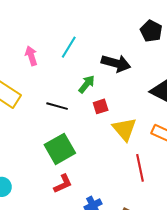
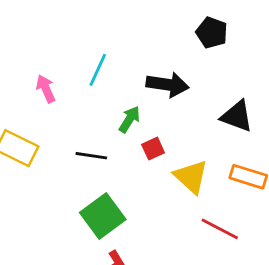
red line: (140, 168) -> (220, 229), turned -44

